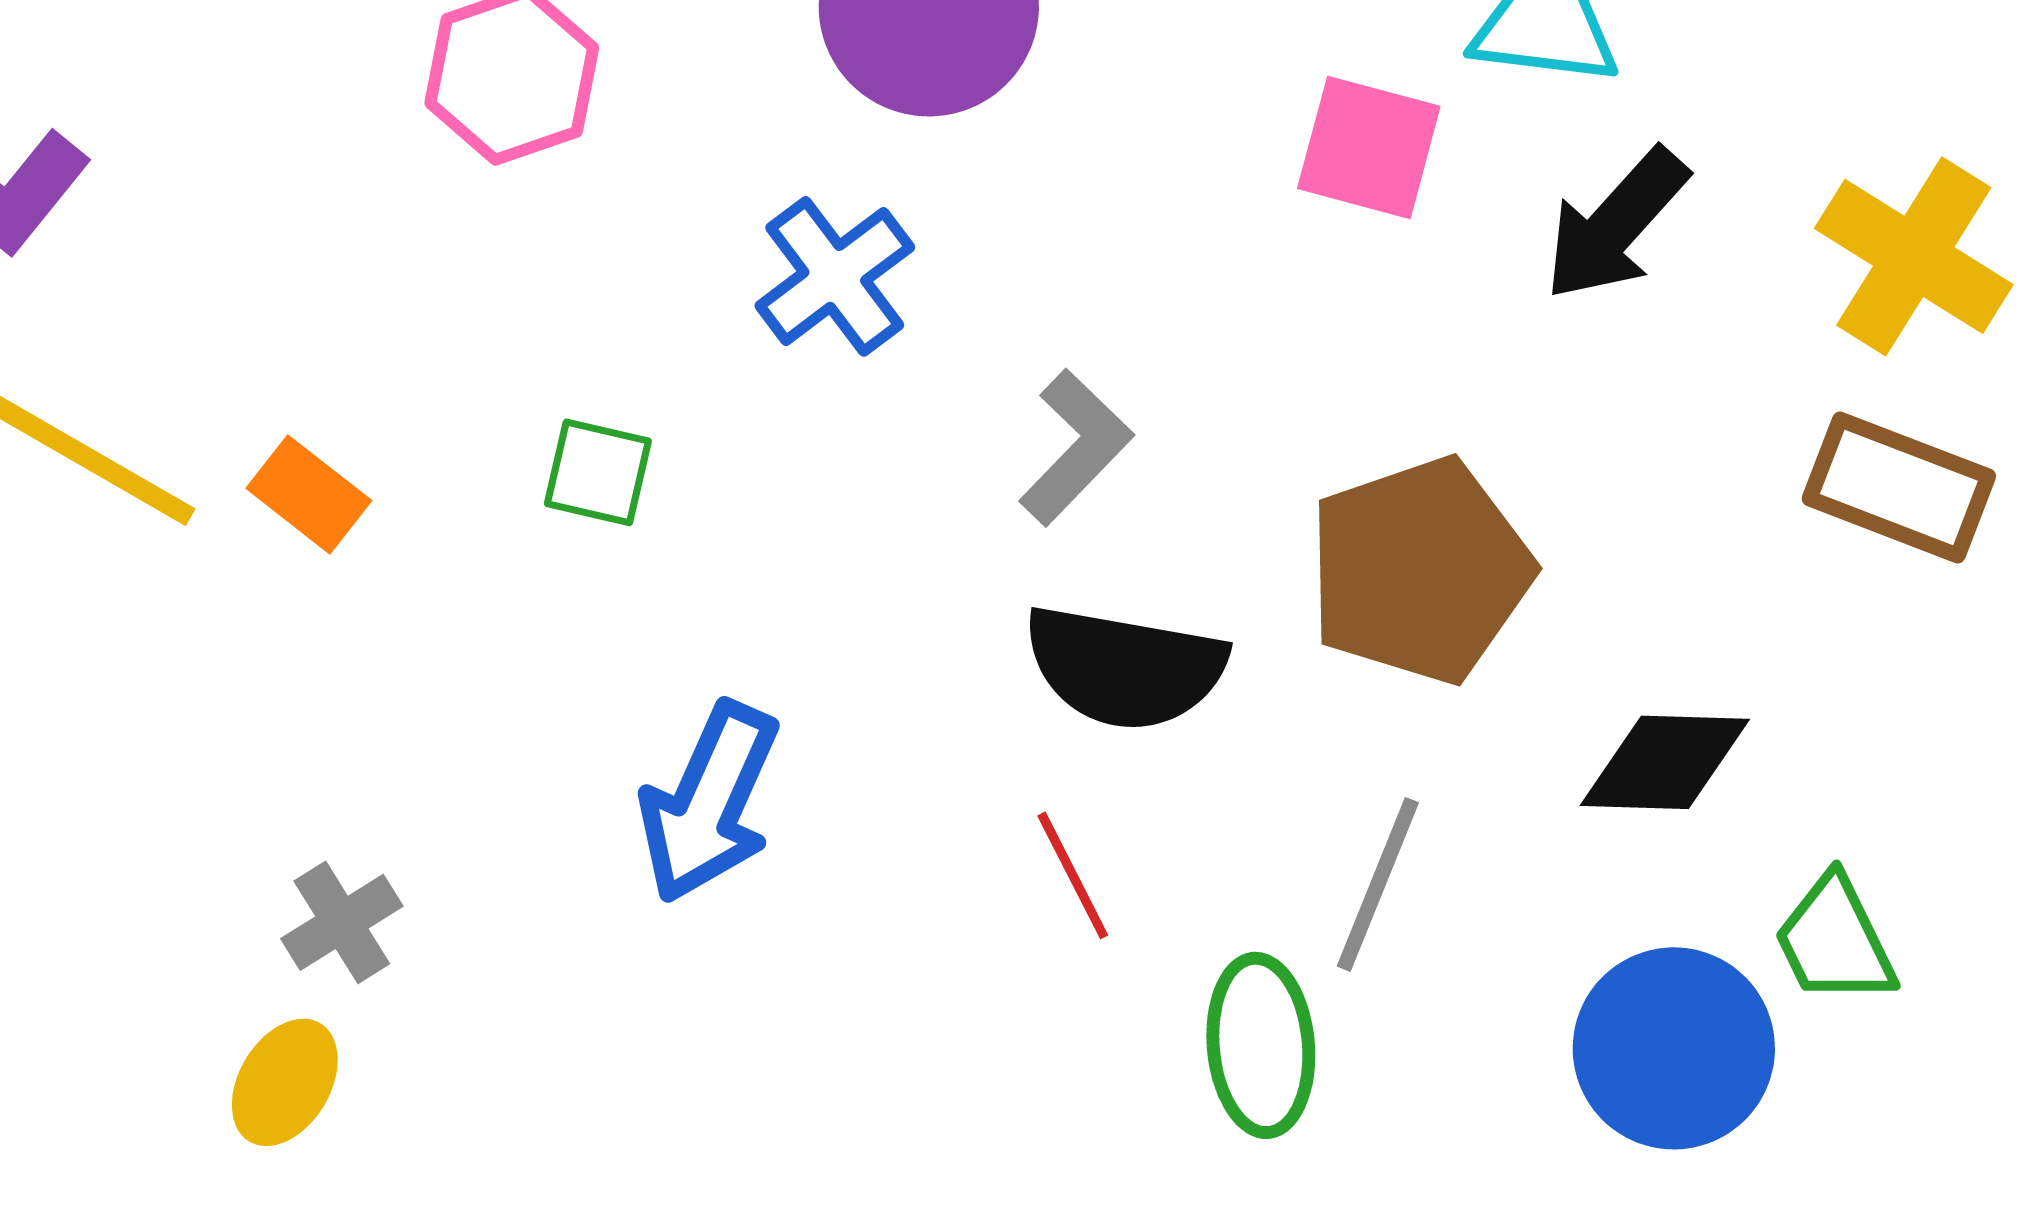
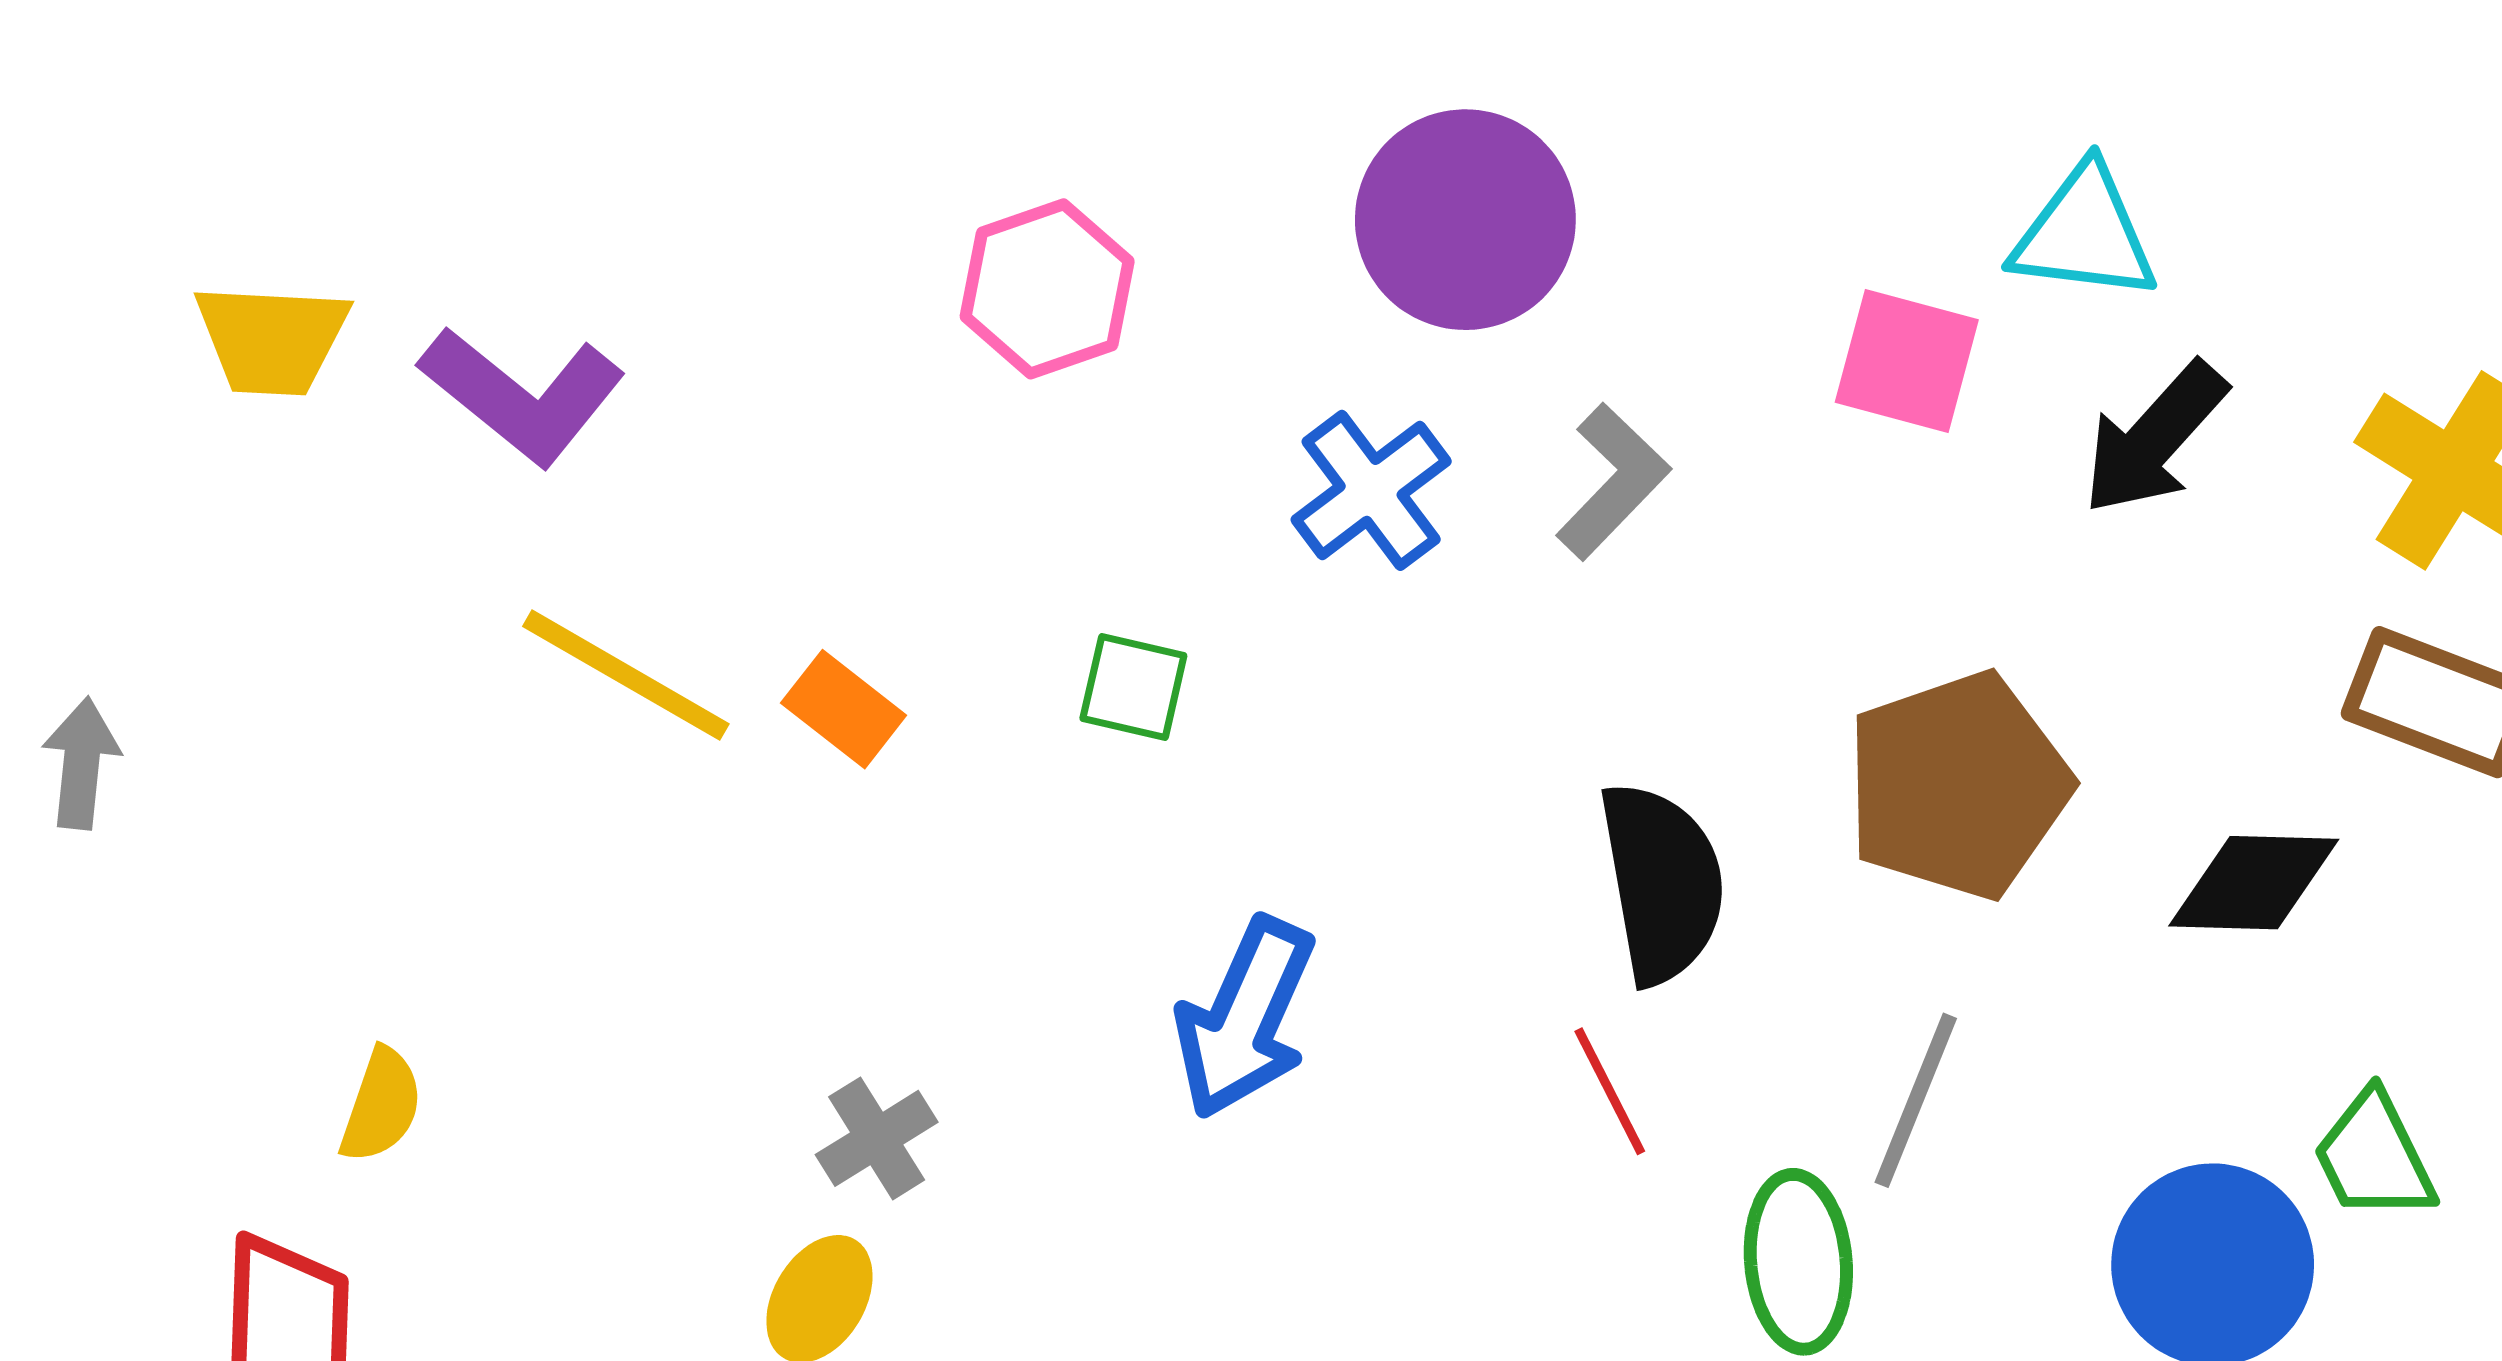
gray L-shape: (1076, 447) -> (1613, 481), moved
black semicircle: (1125, 667) -> (1662, 883), turned -110
black diamond: (1665, 762) -> (2254, 883), moved

